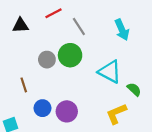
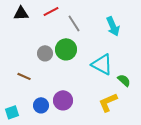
black triangle: (20, 25) -> (21, 13), moved
brown line: (24, 85) -> (24, 76), turned -48
blue circle: (42, 108) -> (41, 105), moved

